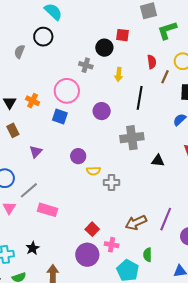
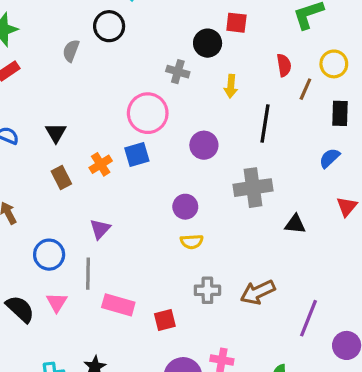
orange cross: (32, 101) -> (101, 164), moved, turned 32
blue square: (60, 116) -> (137, 155), turned -35
purple triangle: (36, 152) -> (100, 229), moved
purple circle: (78, 156) -> (185, 207), moved
gray cross: (111, 182) -> (207, 290), moved
gray line: (29, 190) -> (88, 274), turned -48
brown arrow: (136, 223) -> (258, 292), moved
red square: (92, 229) -> (165, 320), moved, turned 32

